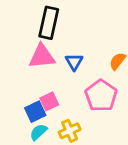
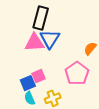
blue triangle: (74, 62) -> (50, 39), moved, size x1.5
cyan semicircle: (38, 132) -> (30, 98), turned -72

